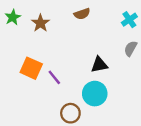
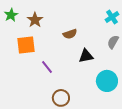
brown semicircle: (82, 14) -> (70, 34), moved
orange square: (31, 68) -> (26, 45), moved, turned -30
cyan circle: (95, 94) -> (107, 81), moved

